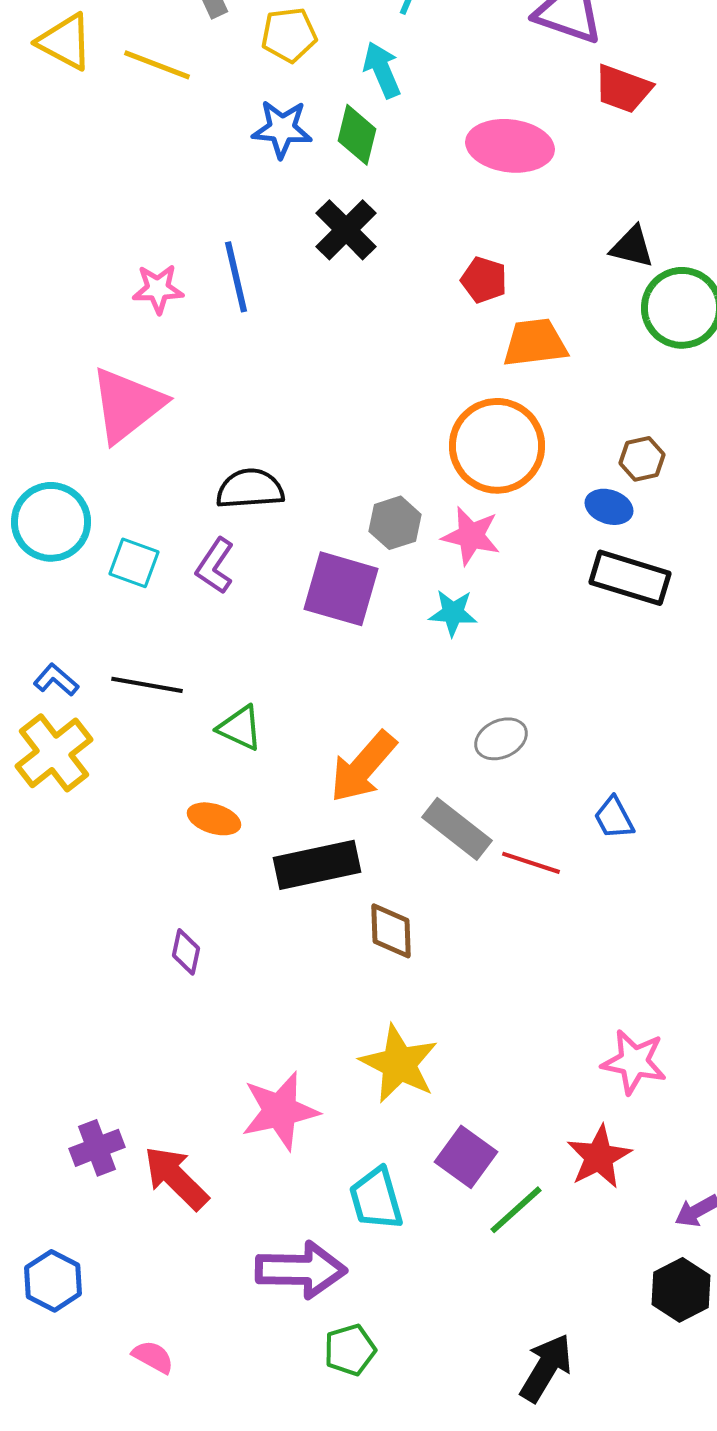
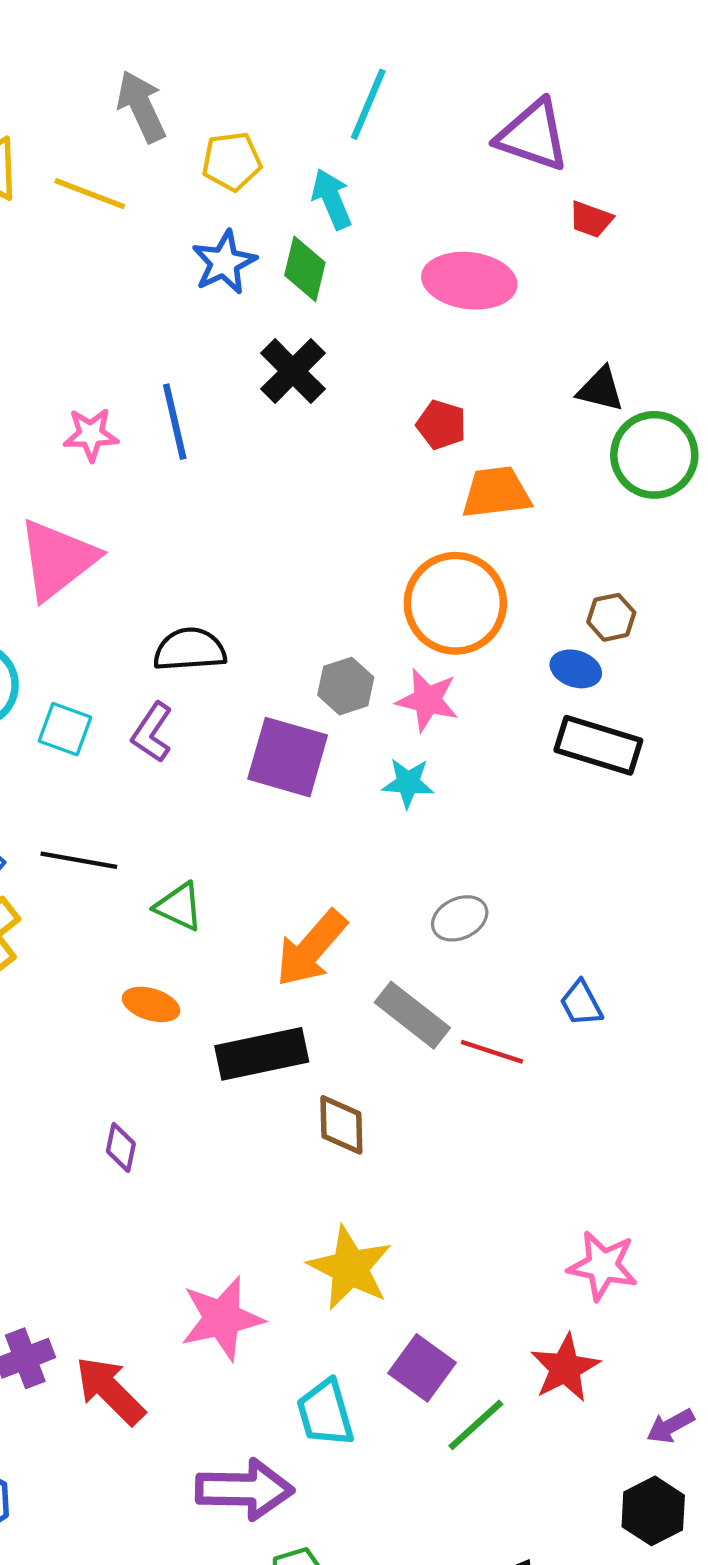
red trapezoid: (623, 89) -> (591, 219), size x0.7
blue star: (282, 129) -> (224, 262), turned -30

